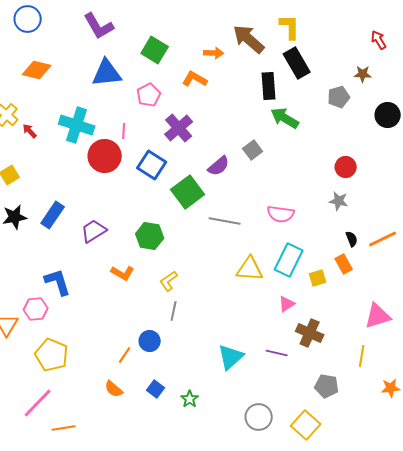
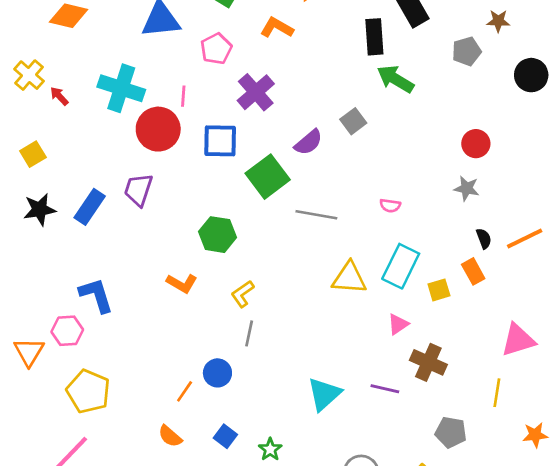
blue square: (152, 165) -> (220, 141), turned -32
pink semicircle: (281, 214) -> (390, 206), size x0.6
purple trapezoid: (94, 231) -> (138, 190), moved, turned -40

